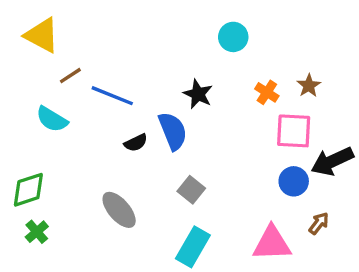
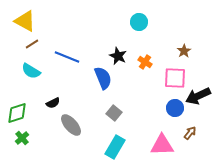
brown line: (70, 76) -> (32, 44), moved
orange cross: (267, 92) -> (145, 62), moved
black semicircle: (136, 143) -> (53, 103), moved

